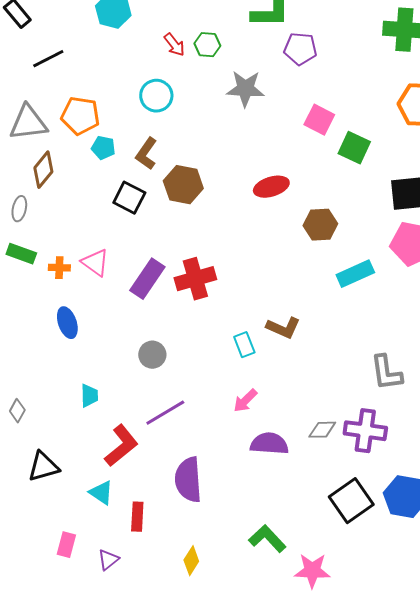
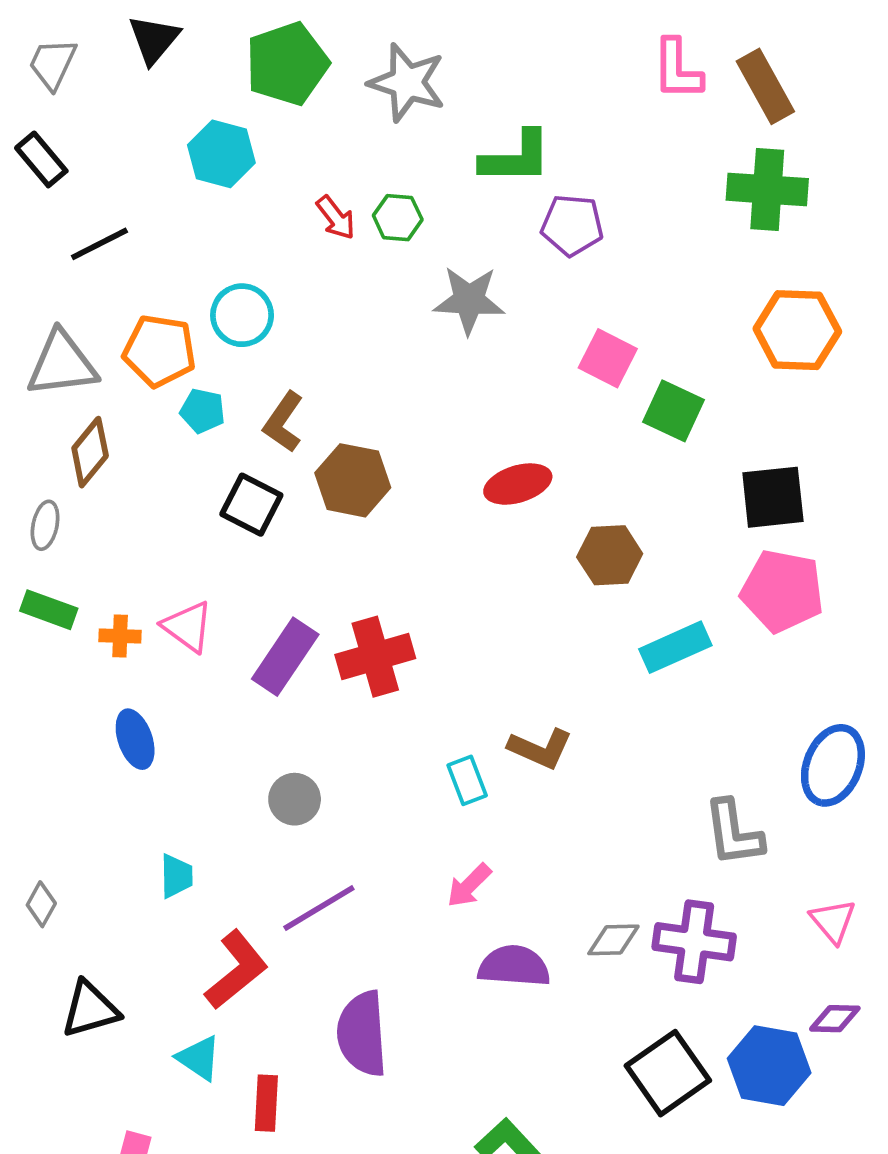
cyan circle: (156, 96) -> (242, 315), moved

